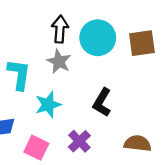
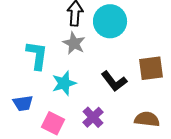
brown square: (142, 43) -> (151, 68), moved
black L-shape: (102, 102) -> (114, 81), turned -68

